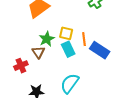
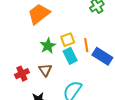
yellow square: (66, 33) -> (68, 40), turned -32
brown triangle: (38, 52) -> (45, 70), moved

